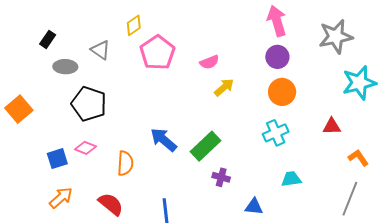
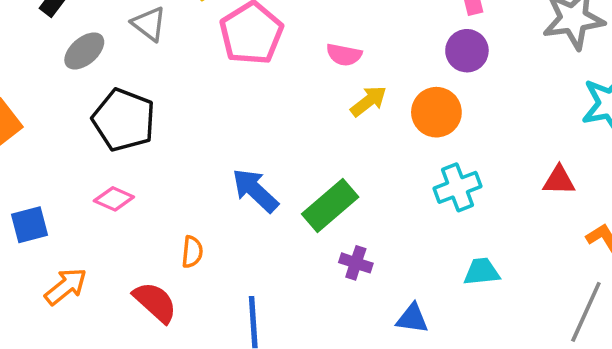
pink semicircle: (209, 62) -> (344, 55), turned 30
gray ellipse: (65, 67) -> (84, 51), turned -45
orange circle: (282, 92) -> (436, 112), moved
blue square: (57, 159) -> (29, 225), moved
orange semicircle: (125, 163) -> (192, 252), moved, size x0.7

